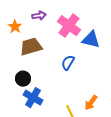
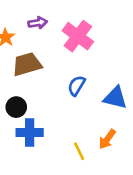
blue triangle: (91, 40) -> (115, 98), moved
blue cross: (33, 98) -> (30, 133), turned -30

